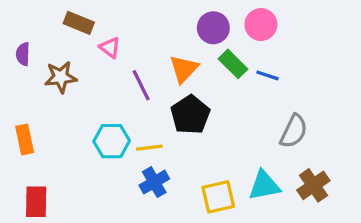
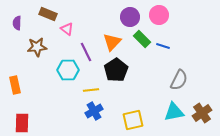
purple semicircle: (23, 54) -> (17, 23), moved
cyan hexagon: (112, 141) -> (68, 70), moved
cyan triangle: (264, 185) -> (174, 112), moved
brown cross: (313, 185) -> (202, 113), moved

